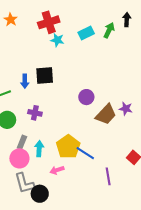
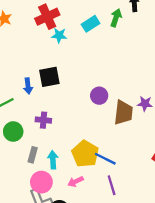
brown trapezoid: (106, 114) -> (123, 113), turned -30
pink circle: (19, 158) -> (41, 182), moved
purple line: (108, 176) -> (112, 185), moved

